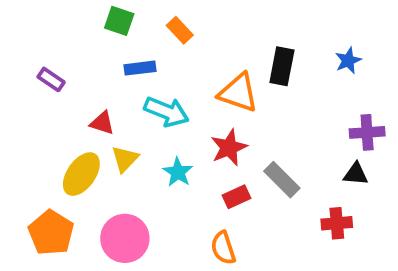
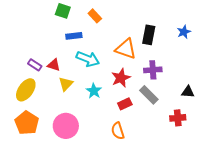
purple rectangle: (51, 79) -> (35, 65), moved
purple cross: (367, 132) -> (153, 70), moved
yellow ellipse: (81, 174) -> (26, 90), moved

